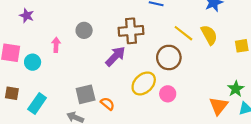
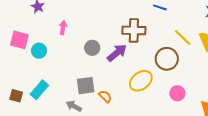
gray circle: (84, 30) -> (92, 48), moved
pink arrow: (56, 45) -> (63, 28), moved
brown square: (12, 93) -> (16, 96), moved
pink circle: (168, 94) -> (177, 93), moved

